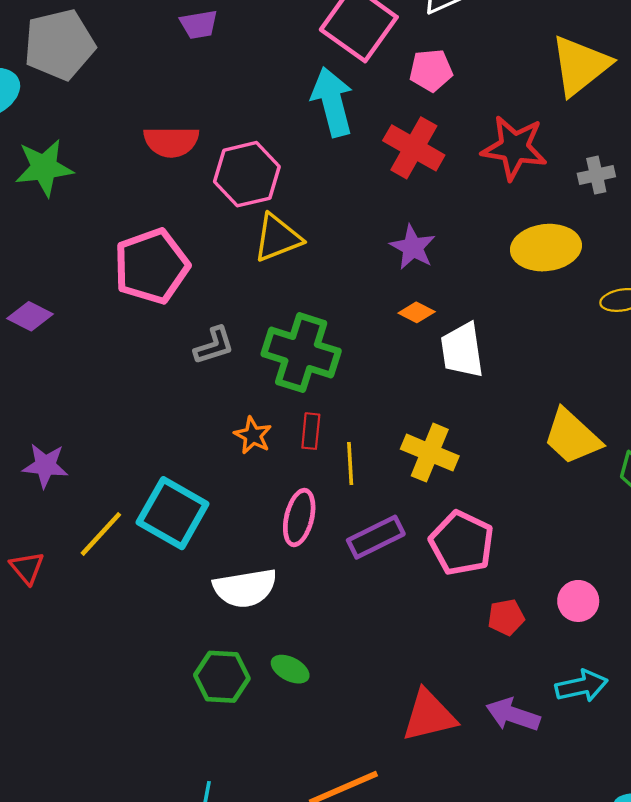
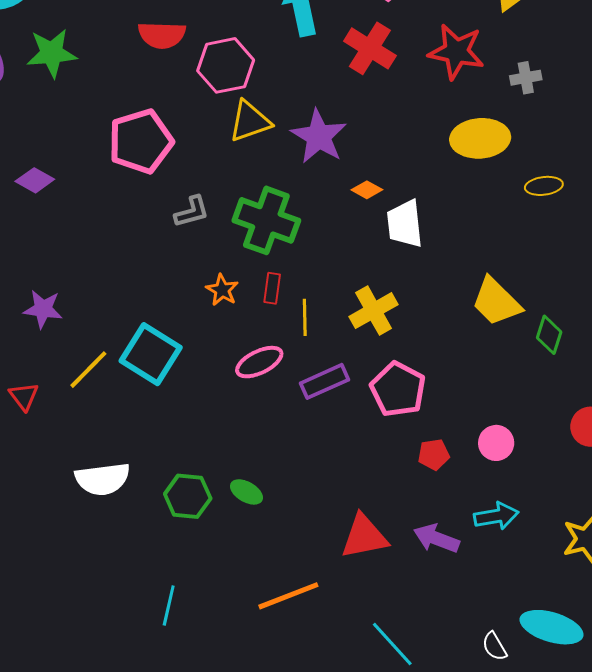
purple star: (413, 247) -> (319, 136), moved, size x1.4
yellow cross: (430, 453) -> (374, 311), turned 36
pink ellipse: (299, 517) -> (259, 362), turned 48
white semicircle: (245, 588) -> (103, 479), moved

